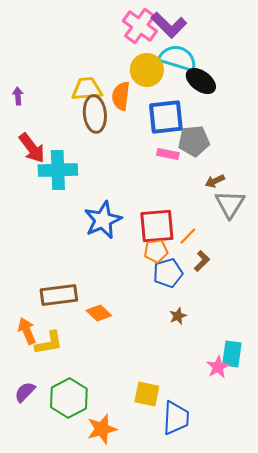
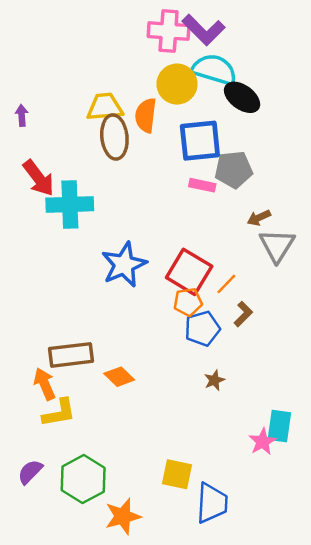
pink cross: (140, 26) -> (169, 31), turned -32
red square: (157, 226) -> (189, 272), turned 36
orange arrow: (27, 331) -> (45, 384), moved

